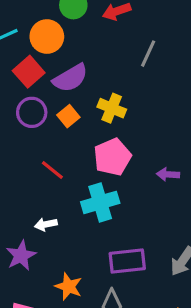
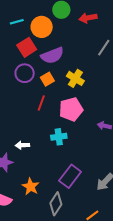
red line: (52, 170) -> (41, 103), moved, turned 63
cyan cross: (100, 202) -> (59, 137), size x0.7
purple rectangle: (127, 261) -> (70, 176), turned -55

